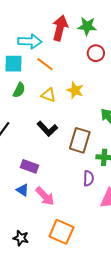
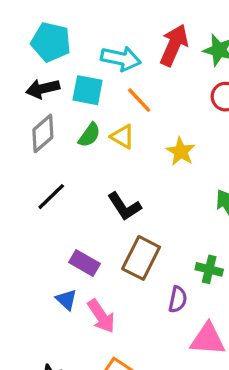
yellow triangle: (48, 95) -> (123, 137), moved
brown rectangle: (80, 140) -> (141, 258), moved

